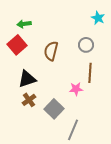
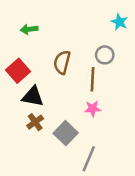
red square: (17, 45) -> (18, 71), moved
brown line: (90, 73) -> (93, 79), moved
black triangle: (27, 79) -> (33, 96), turned 30

